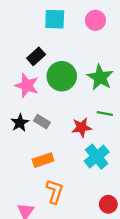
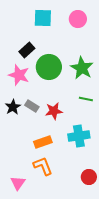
red star: (82, 127) -> (54, 111), moved
cyan cross: (97, 157) -> (79, 136), turned 30
orange rectangle: (43, 160) -> (43, 142), moved
orange L-shape: (55, 191) -> (43, 166), turned -40

